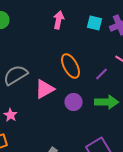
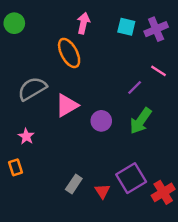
orange ellipse: (70, 66) -> (69, 53), moved
green arrow: (106, 102) -> (141, 121), turned 125

